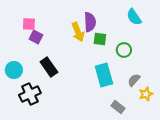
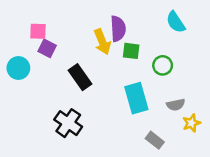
black rectangle: (49, 67) -> (80, 77), moved
cyan circle: (14, 70) -> (18, 68), moved
gray semicircle: (134, 80) -> (176, 105), turned -144
black cross: (30, 94) -> (68, 123), moved, turned -30

